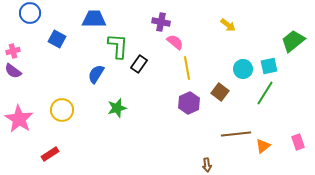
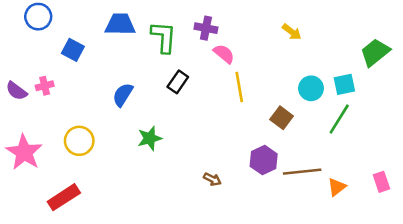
green L-shape: (118, 46) -> (164, 37), moved
pink cross: (13, 51) -> (45, 86), moved
purple hexagon: (189, 103) -> (264, 160), moved
red rectangle: (50, 154) -> (64, 197), size x1.4
brown arrow: (207, 165) -> (212, 179), moved, turned -56

